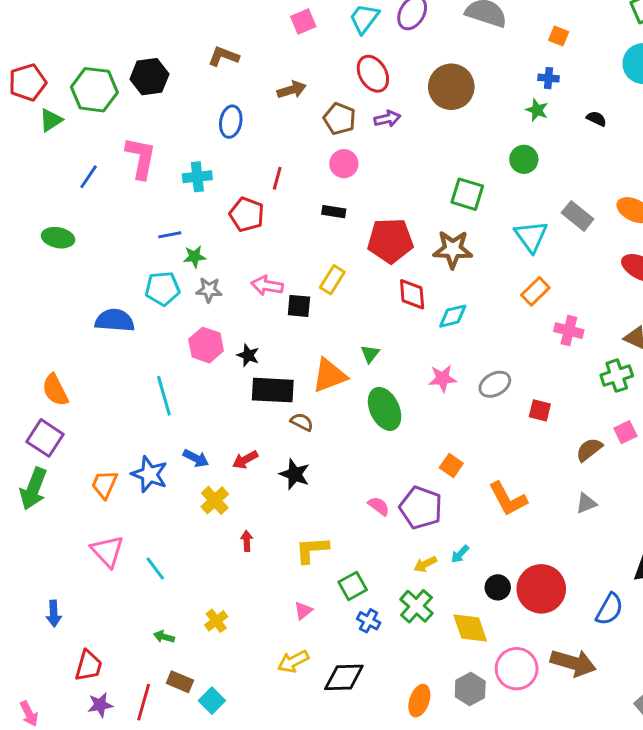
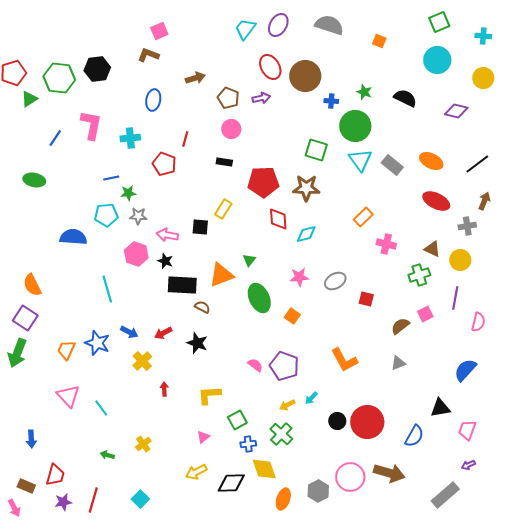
pink square: (303, 21) -> (159, 31), moved
red ellipse: (373, 74) -> (270, 67), moved
blue cross: (549, 78) -> (331, 101), moved
black semicircle: (596, 119) -> (405, 98), size x1.6
green circle: (524, 159) -> (355, 126), size x1.6
cyan triangle: (531, 236) -> (360, 160), moved
pink arrow: (267, 286) -> (167, 235), moved
orange square: (451, 466) -> (292, 316), moved
blue cross: (369, 621) -> (248, 444), turned -35
yellow diamond: (470, 628) -> (264, 469), moved
brown rectangle: (180, 682) -> (26, 486), moved

